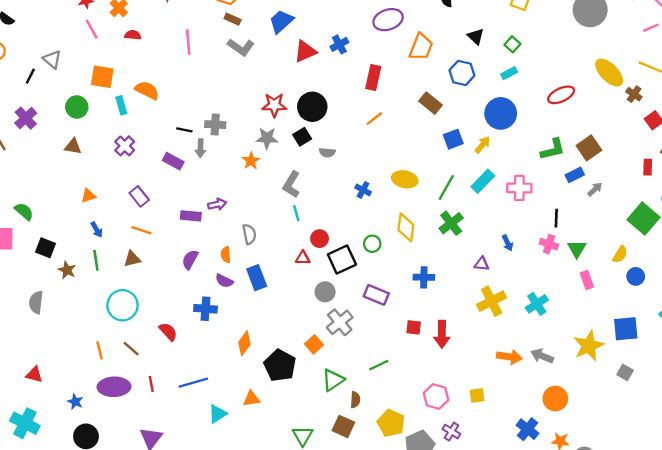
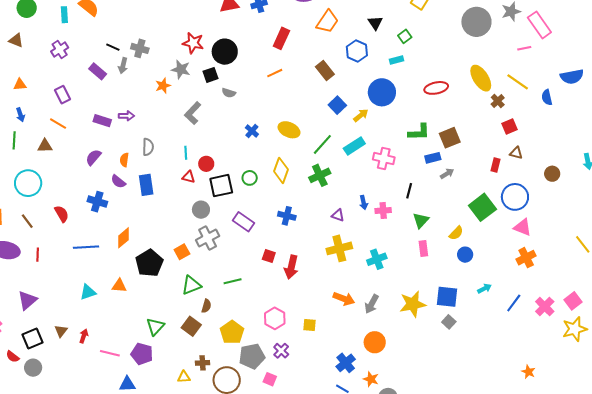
blue square: (453, 139) -> (337, 105), turned -36
cyan line: (296, 213) -> (186, 153), moved
pink cross: (549, 244) -> (383, 211), moved, turned -35
gray arrow: (542, 356) -> (372, 304), turned -96
gray square: (625, 372) -> (449, 322), moved
blue line: (193, 383) -> (86, 247), moved

